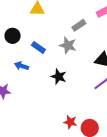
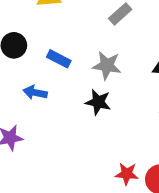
gray star: (68, 45) -> (107, 66), moved

